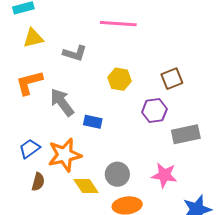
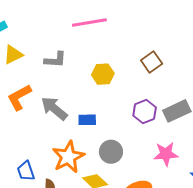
purple hexagon: (154, 111) -> (145, 112), moved
blue trapezoid: (30, 149) -> (26, 171), moved, turned -60
gray circle: (117, 174) -> (111, 152), moved

